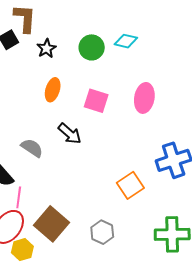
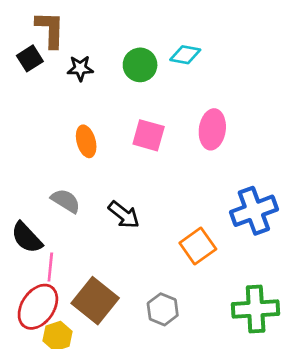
black star: (46, 48) -> (80, 68), turned 30
orange ellipse: (53, 90) -> (86, 141), moved, turned -30
black arrow: (70, 134) -> (124, 215), moved

